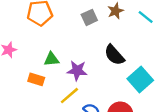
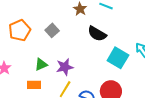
gray square: (89, 17) -> (52, 30), moved
black semicircle: (114, 55) -> (97, 34), moved

